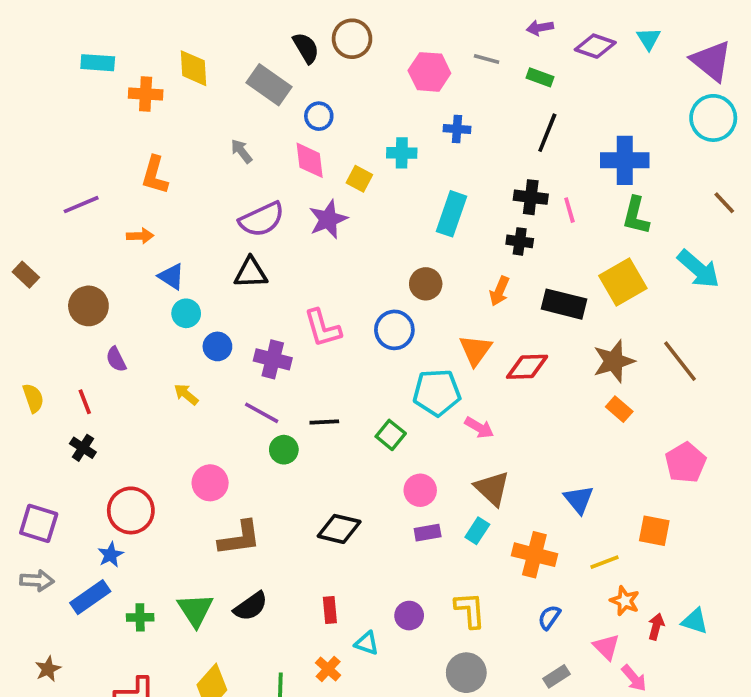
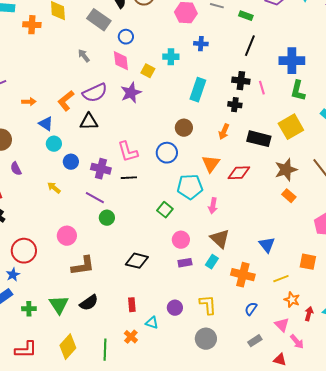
orange L-shape: (155, 175) -> (66, 101), moved, turned 35
black line: (324, 422) -> (129, 178), moved
pink arrow: (479, 428) -> (213, 206), turned 70

